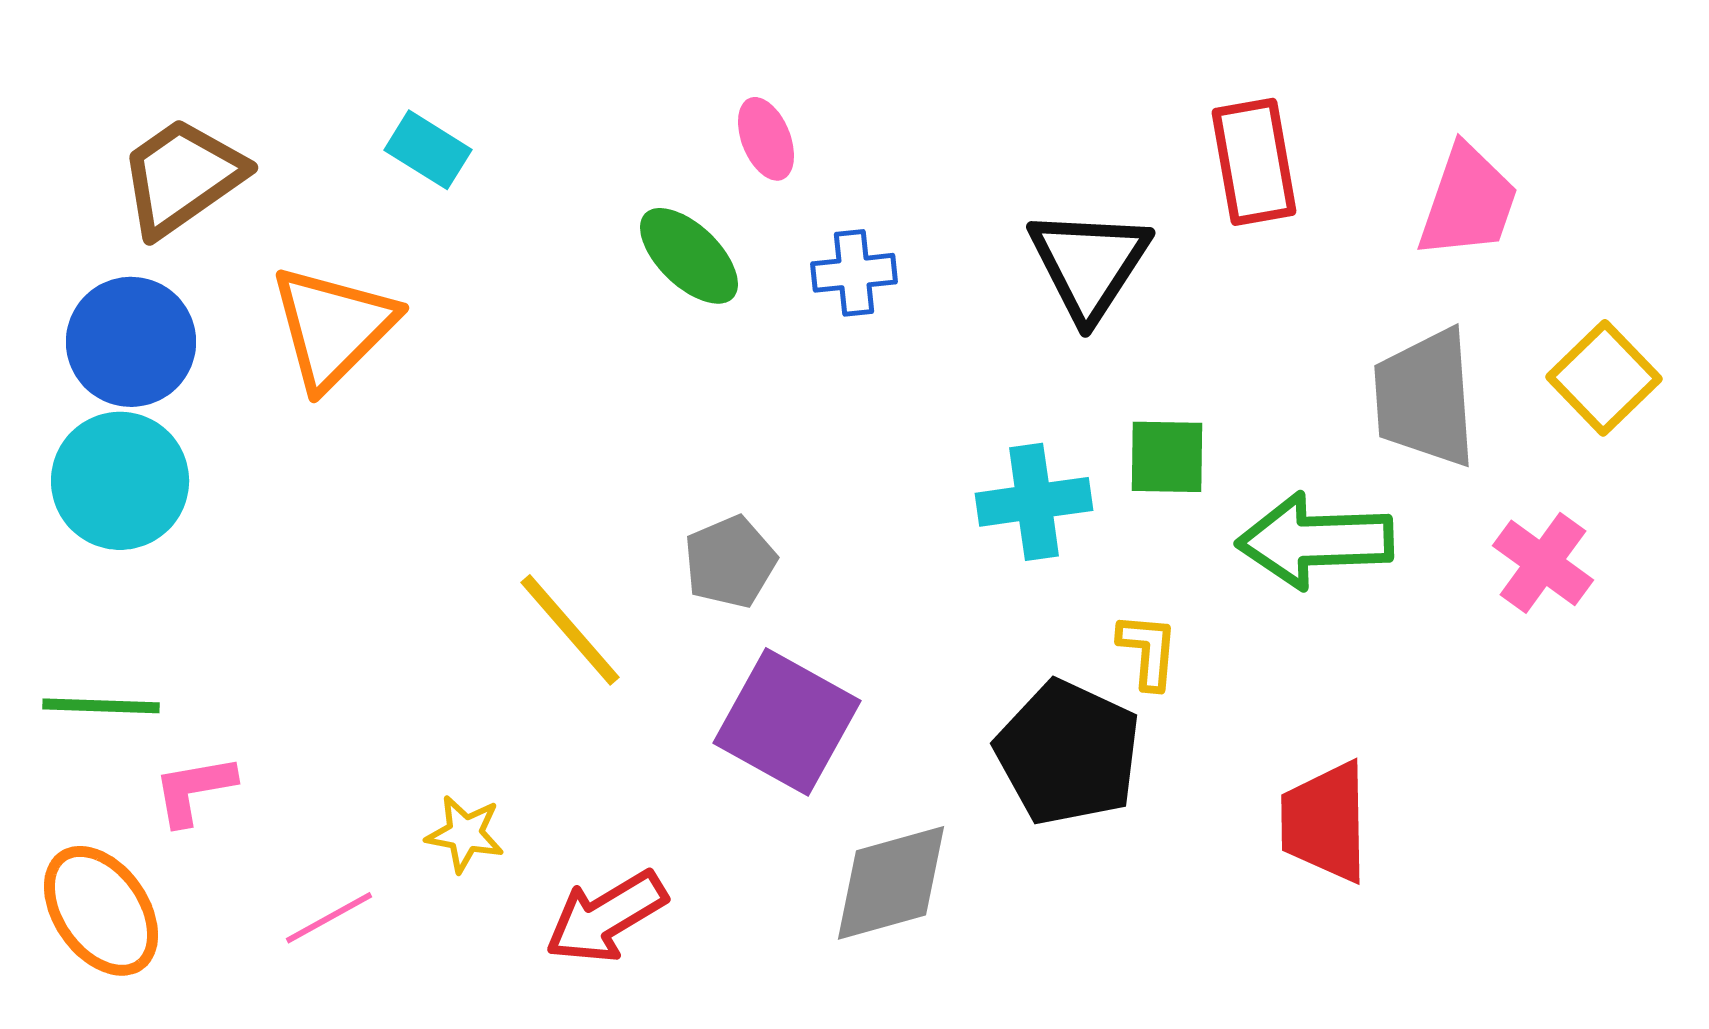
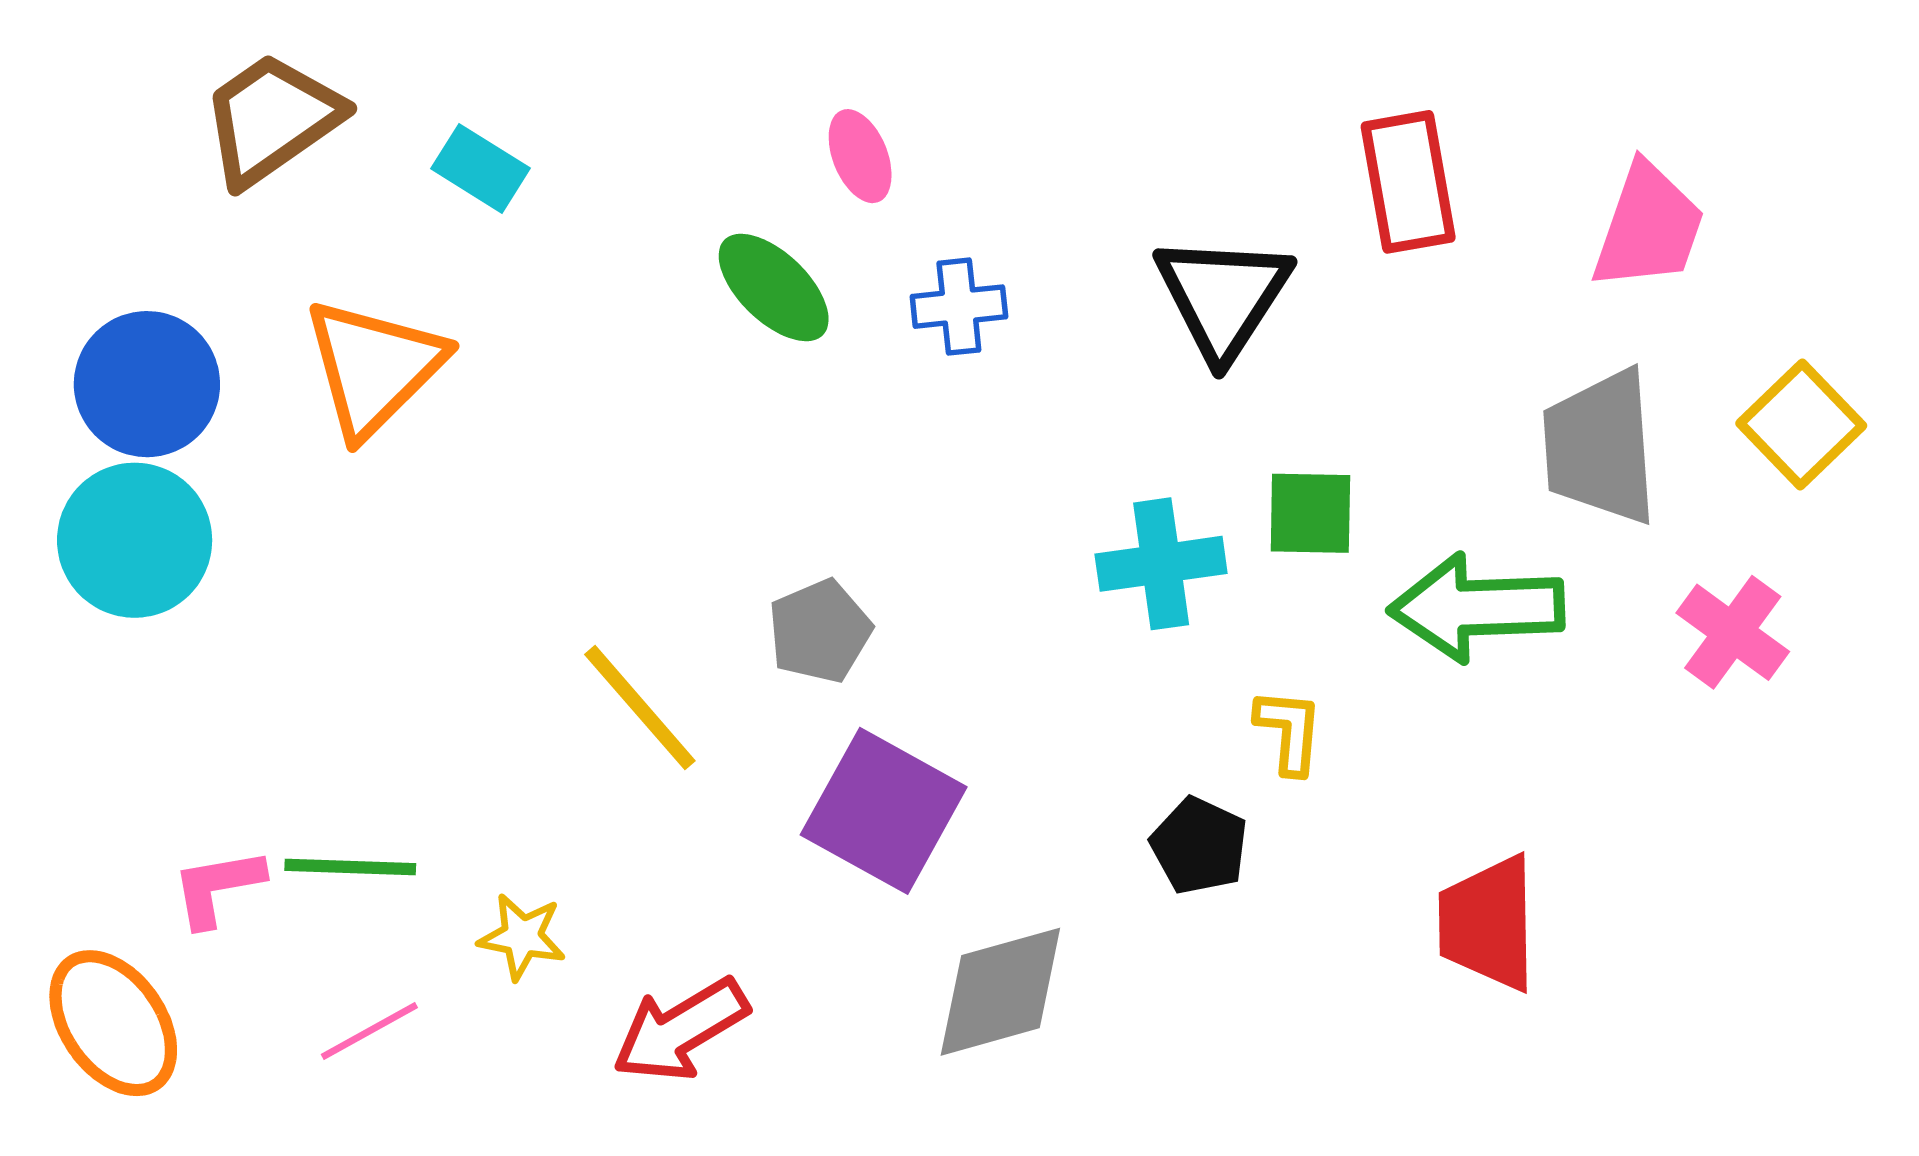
brown trapezoid: (182, 177) -> (272, 119), moved
green line: (101, 706) -> (350, 867), moved
black pentagon: (1068, 753) -> (1199, 846), size x0.6

